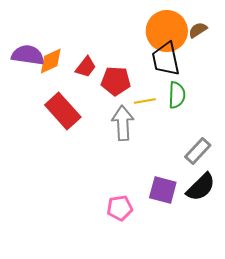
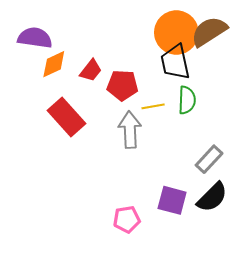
brown semicircle: (198, 30) -> (209, 31), size x1.8
purple semicircle: (28, 55) -> (35, 38), moved

